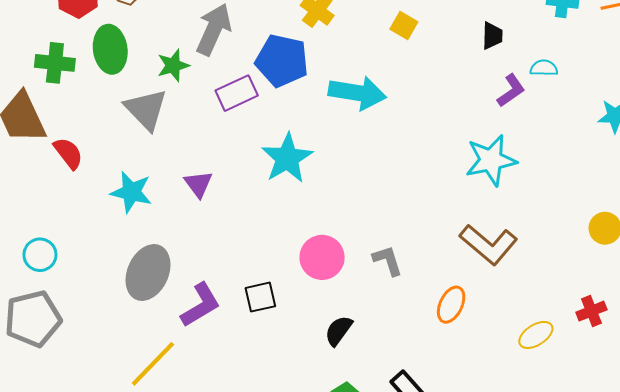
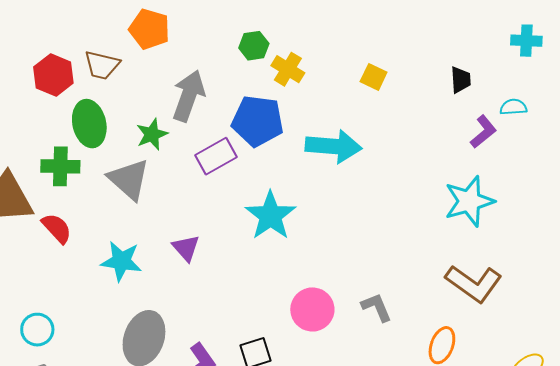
green cross: (55, 63) -> (60, 166), moved

